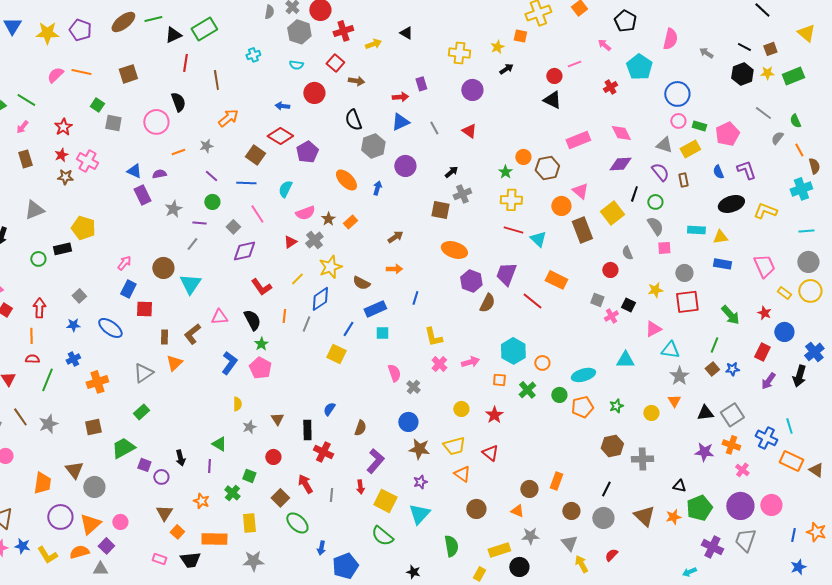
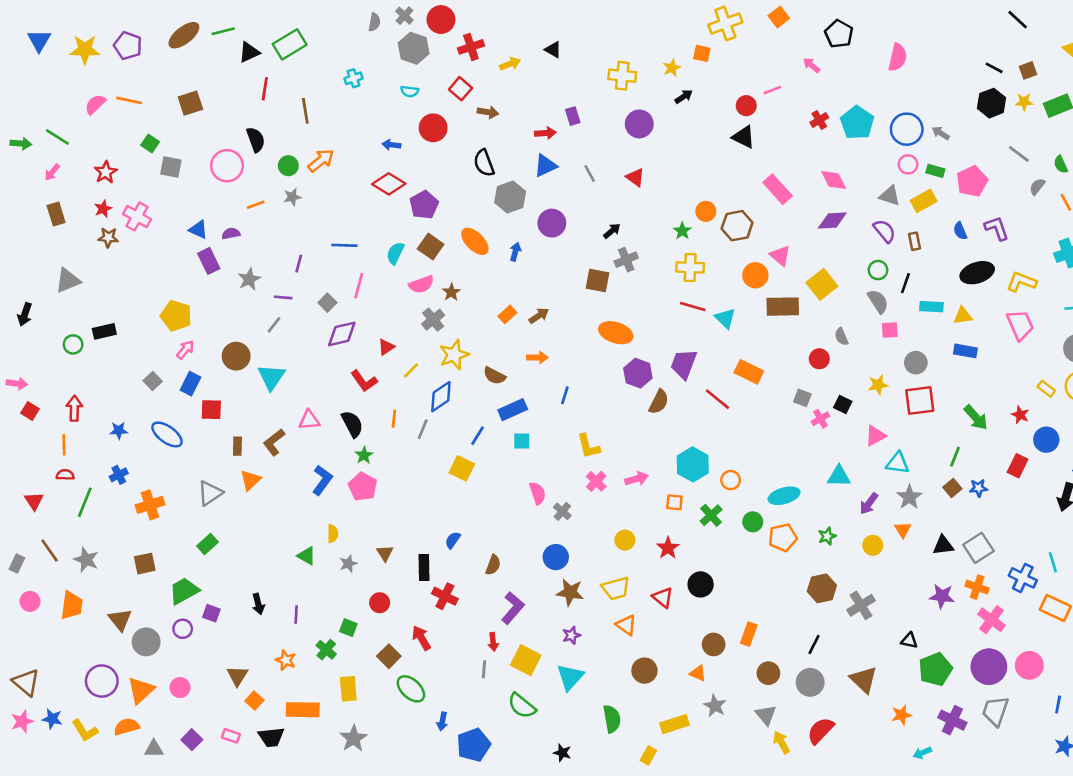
gray arrow: (706, 53) -> (941, 133), moved
cyan pentagon: (639, 67) -> (857, 123), moved
pink rectangle: (578, 140) -> (778, 189), turned 70
brown square: (255, 155) -> (431, 247), moved
purple line: (211, 176) -> (299, 264), moved, turned 64
black line: (634, 194) -> (905, 283), moved
green circle: (212, 202) -> (288, 166), moved
pink line: (257, 214) -> (359, 286), turned 48
orange rectangle: (350, 222) -> (507, 314), moved
yellow pentagon: (83, 228) -> (176, 316), moved
brown rectangle: (582, 230) -> (783, 307), turned -70
red triangle: (290, 242) -> (386, 347), moved
pink trapezoid: (764, 266) -> (1020, 325), moved
gray square: (79, 296) -> (153, 381), moved
purple arrow: (768, 381) -> (869, 504), moved
gray star: (48, 424) -> (86, 560), turned -30
green triangle: (219, 444) -> (307, 556), moved
gray cross: (642, 459) -> (861, 605), turned -30
pink cross: (742, 470) -> (991, 620), size x1.5
purple circle: (161, 477) -> (183, 629), moved
orange trapezoid: (42, 483) -> (72, 605), moved
gray line: (331, 495) -> (484, 669), moved
orange star: (673, 517) -> (901, 715), moved
gray star: (530, 536) -> (715, 706), turned 30
purple square: (106, 546) -> (192, 740), moved
red semicircle: (611, 555) -> (821, 731), size x1.6
gray star: (253, 561) -> (354, 738), turned -30
black circle: (519, 567) -> (701, 584), moved

